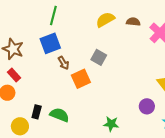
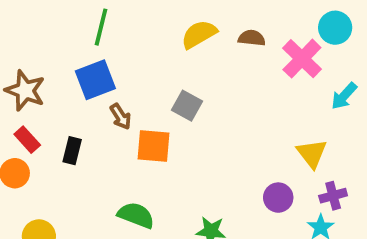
orange square: (81, 79) -> (153, 146), turned 30
black rectangle: (37, 112) -> (72, 151), moved
green semicircle: (59, 115) -> (136, 215), moved

